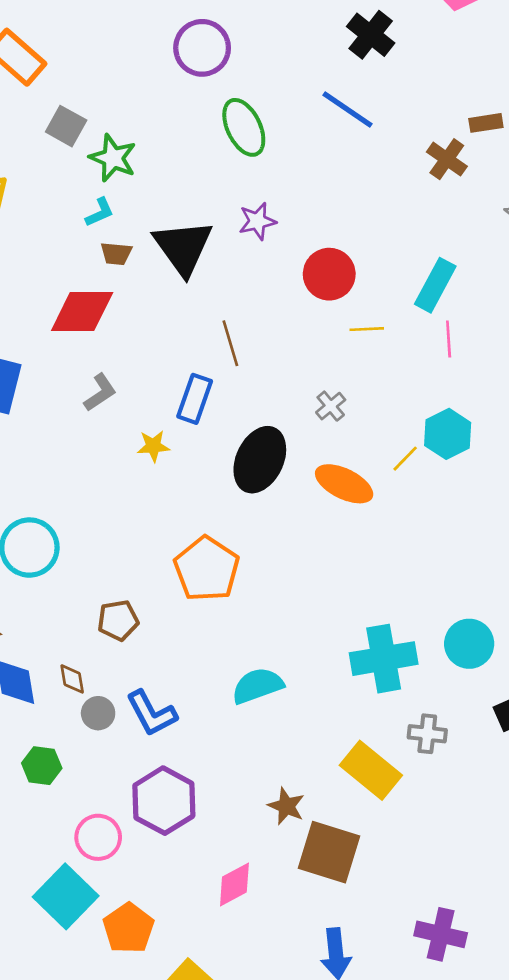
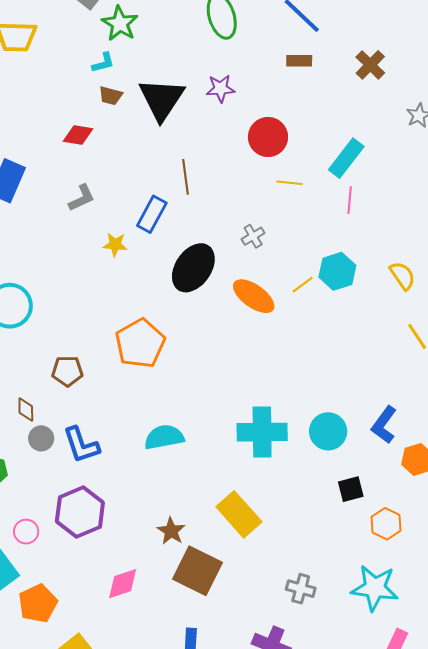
brown rectangle: (486, 123) -> (299, 61), moved
red diamond: (82, 312) -> (78, 135), size x0.6
gray cross: (427, 734) -> (301, 589), moved
pink circle: (98, 837) -> (26, 532), size x0.7

